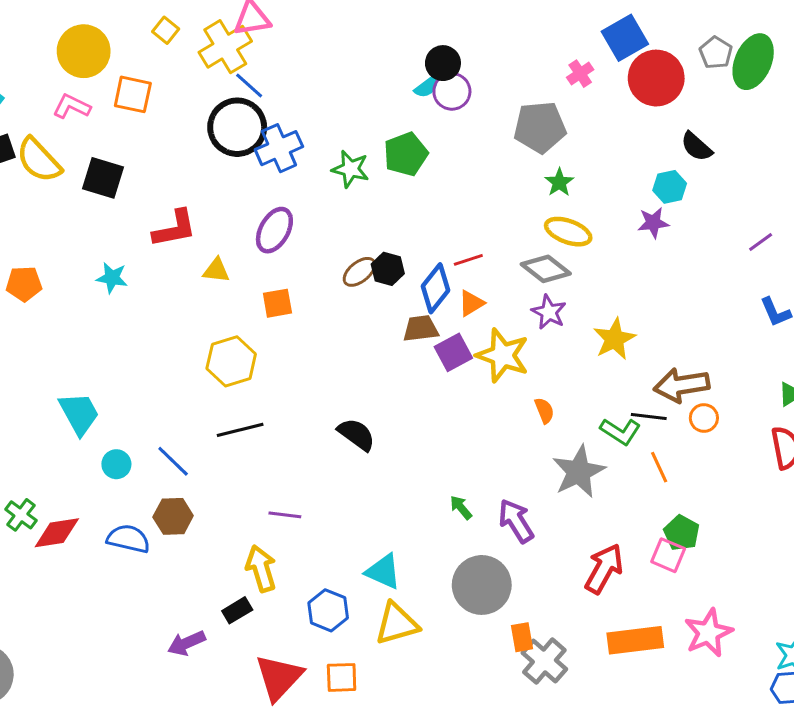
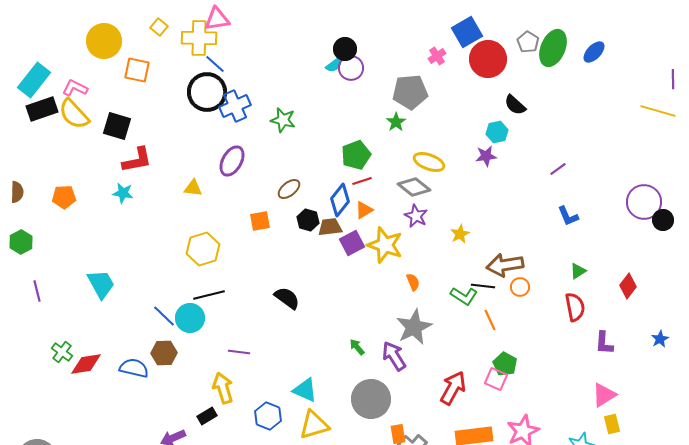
yellow cross: (225, 47) -> (199, 38), turned 32
pink L-shape: (72, 106) -> (75, 88), moved
green pentagon: (406, 154) -> (356, 155), moved
green star: (559, 182) -> (396, 122), moved
red L-shape: (175, 229) -> (137, 160), moved
black hexagon: (388, 269) -> (308, 220), moved
orange square: (277, 303) -> (260, 221), moved
yellow star: (614, 339) -> (460, 234), size x0.7
cyan circle: (116, 464) -> (190, 318), moved, size x1.5
gray star: (579, 472) -> (414, 327), moved

